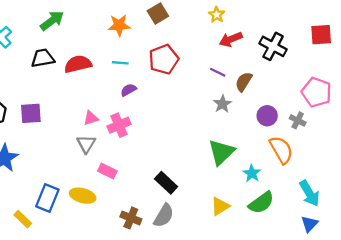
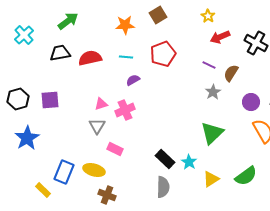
cyan star: (252, 173) -> (189, 162), moved
gray semicircle: (164, 216) -> (163, 187), turned -30
brown cross: (131, 218) -> (107, 195), moved

